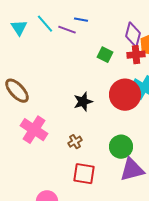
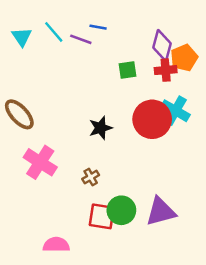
green square: (105, 55) -> (128, 70), turned -35
green circle: (121, 147) -> (121, 210), moved

